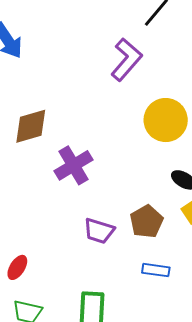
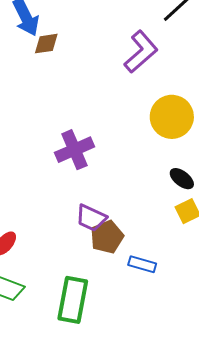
brown diamond: (31, 126) -> (46, 44), moved, size x0.7
brown pentagon: (147, 222) -> (107, 237), moved

